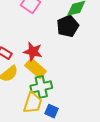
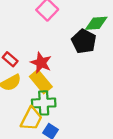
black pentagon: (68, 26) -> (84, 41), turned -30

